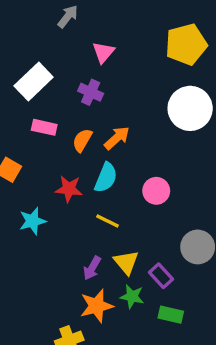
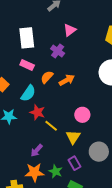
white rectangle: (34, 81) -> (27, 38), turned -65
cyan semicircle: (106, 178) -> (28, 93), moved
red star: (69, 189) -> (37, 112), moved
yellow triangle: (126, 262) -> (73, 137), moved

